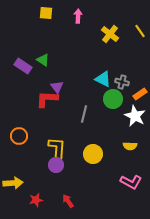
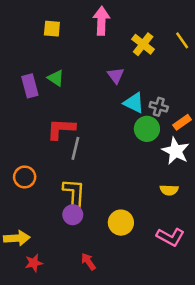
yellow square: (46, 13) -> (52, 29), moved
pink arrow: (78, 16) -> (101, 21), size x1.5
purple rectangle: (23, 66) -> (30, 86), turned 42
purple triangle: (57, 87) -> (116, 75), moved
gray line: (84, 114) -> (75, 148), moved
yellow circle: (93, 154) -> (121, 223), moved
red star: (36, 200) -> (34, 263), moved

